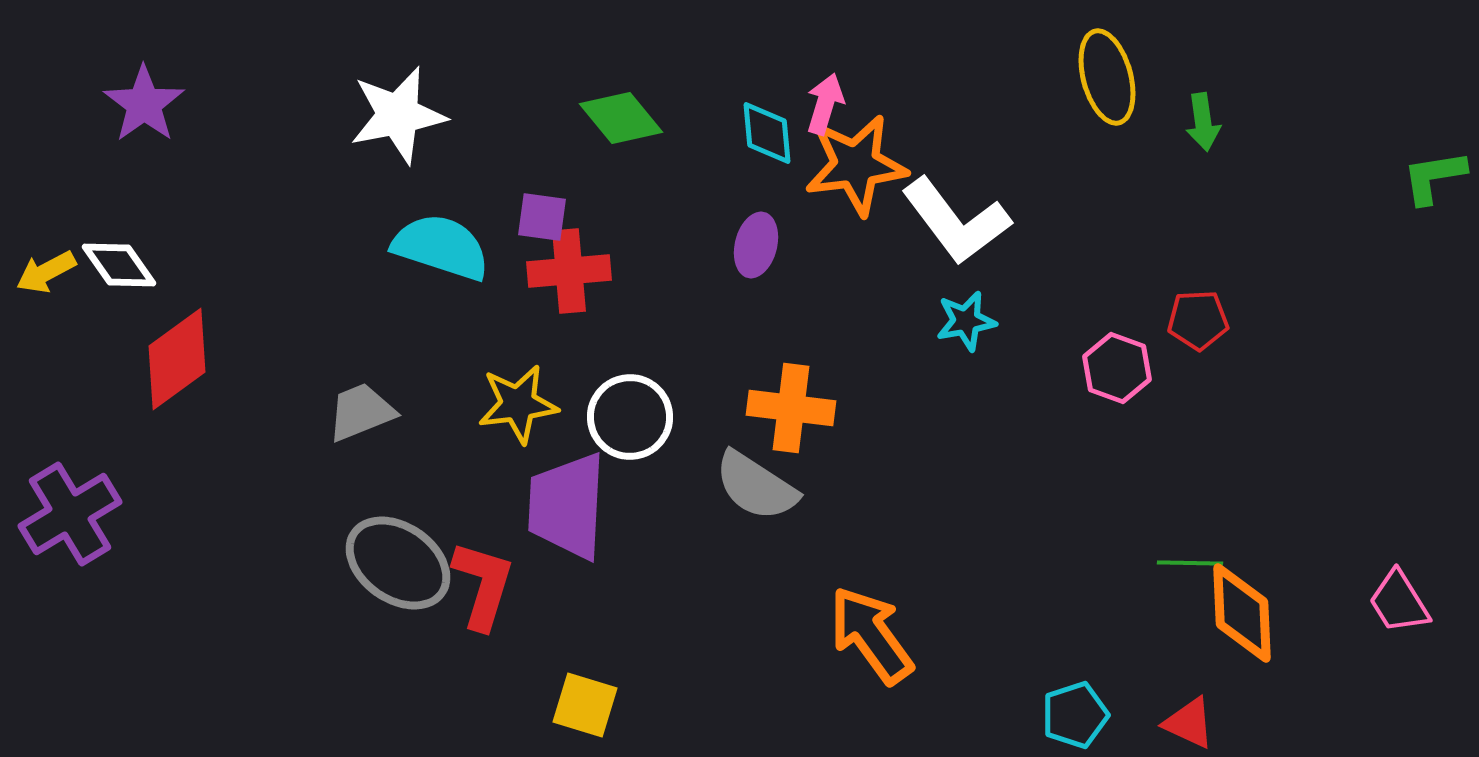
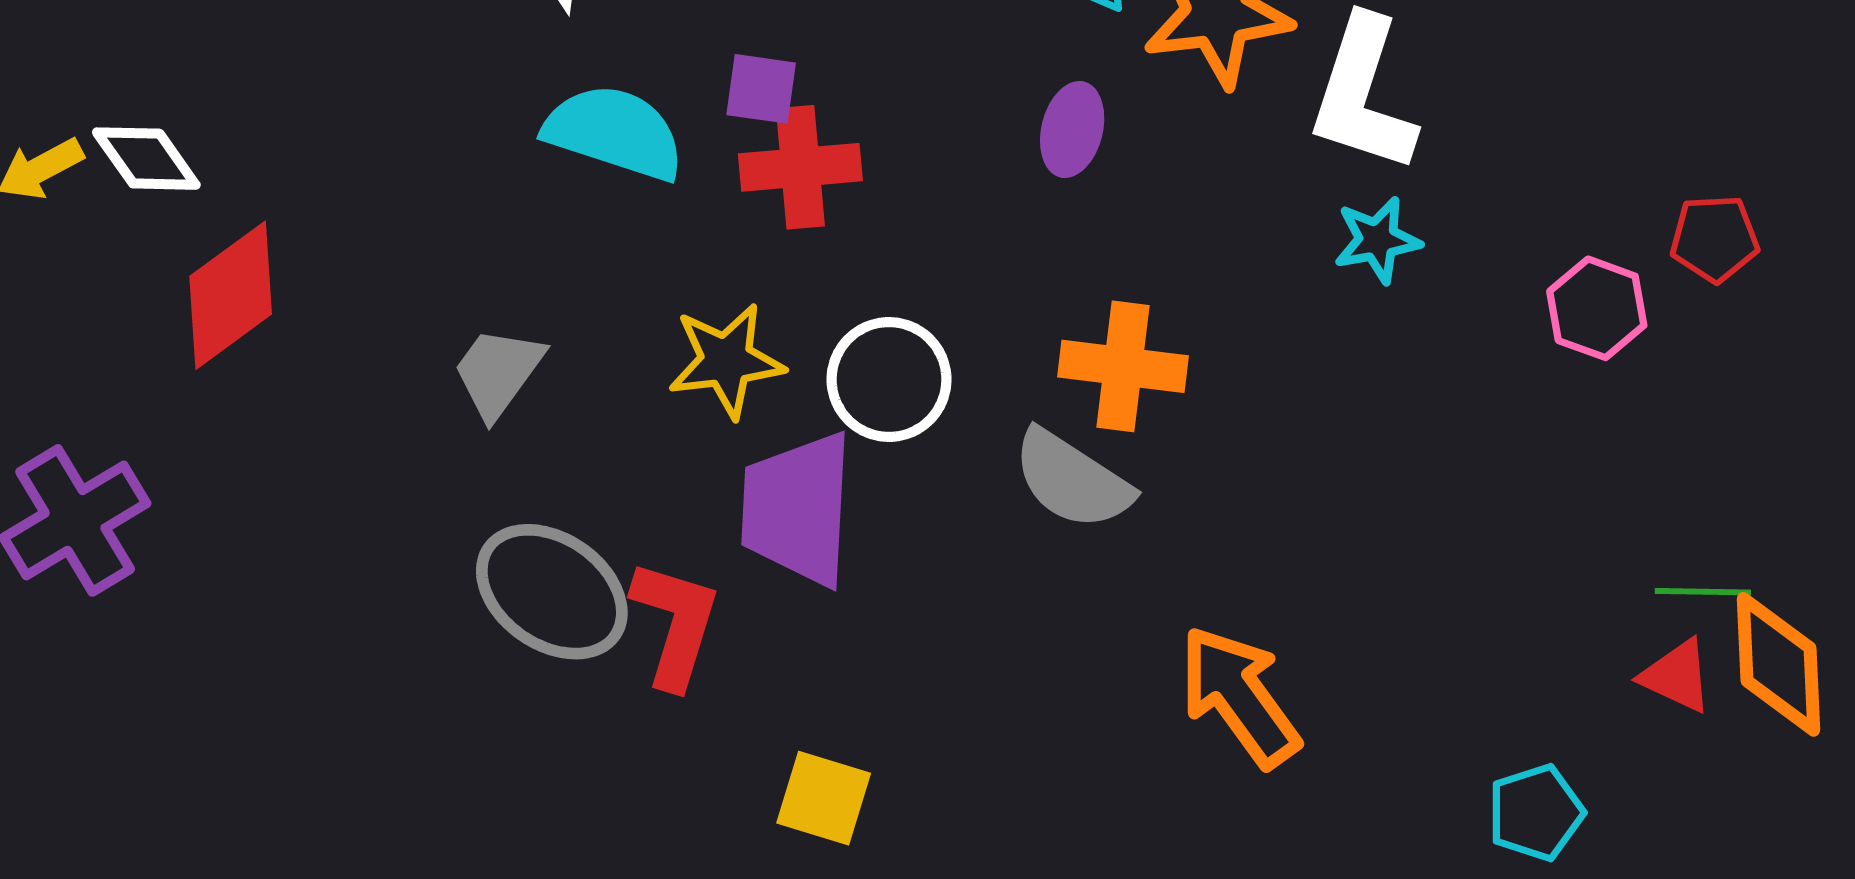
white L-shape: (956, 221) -> (1363, 95), turned 55
gray trapezoid: (361, 412) -> (498, 372), turned -32
red triangle: (1189, 723) -> (1677, 676), moved

